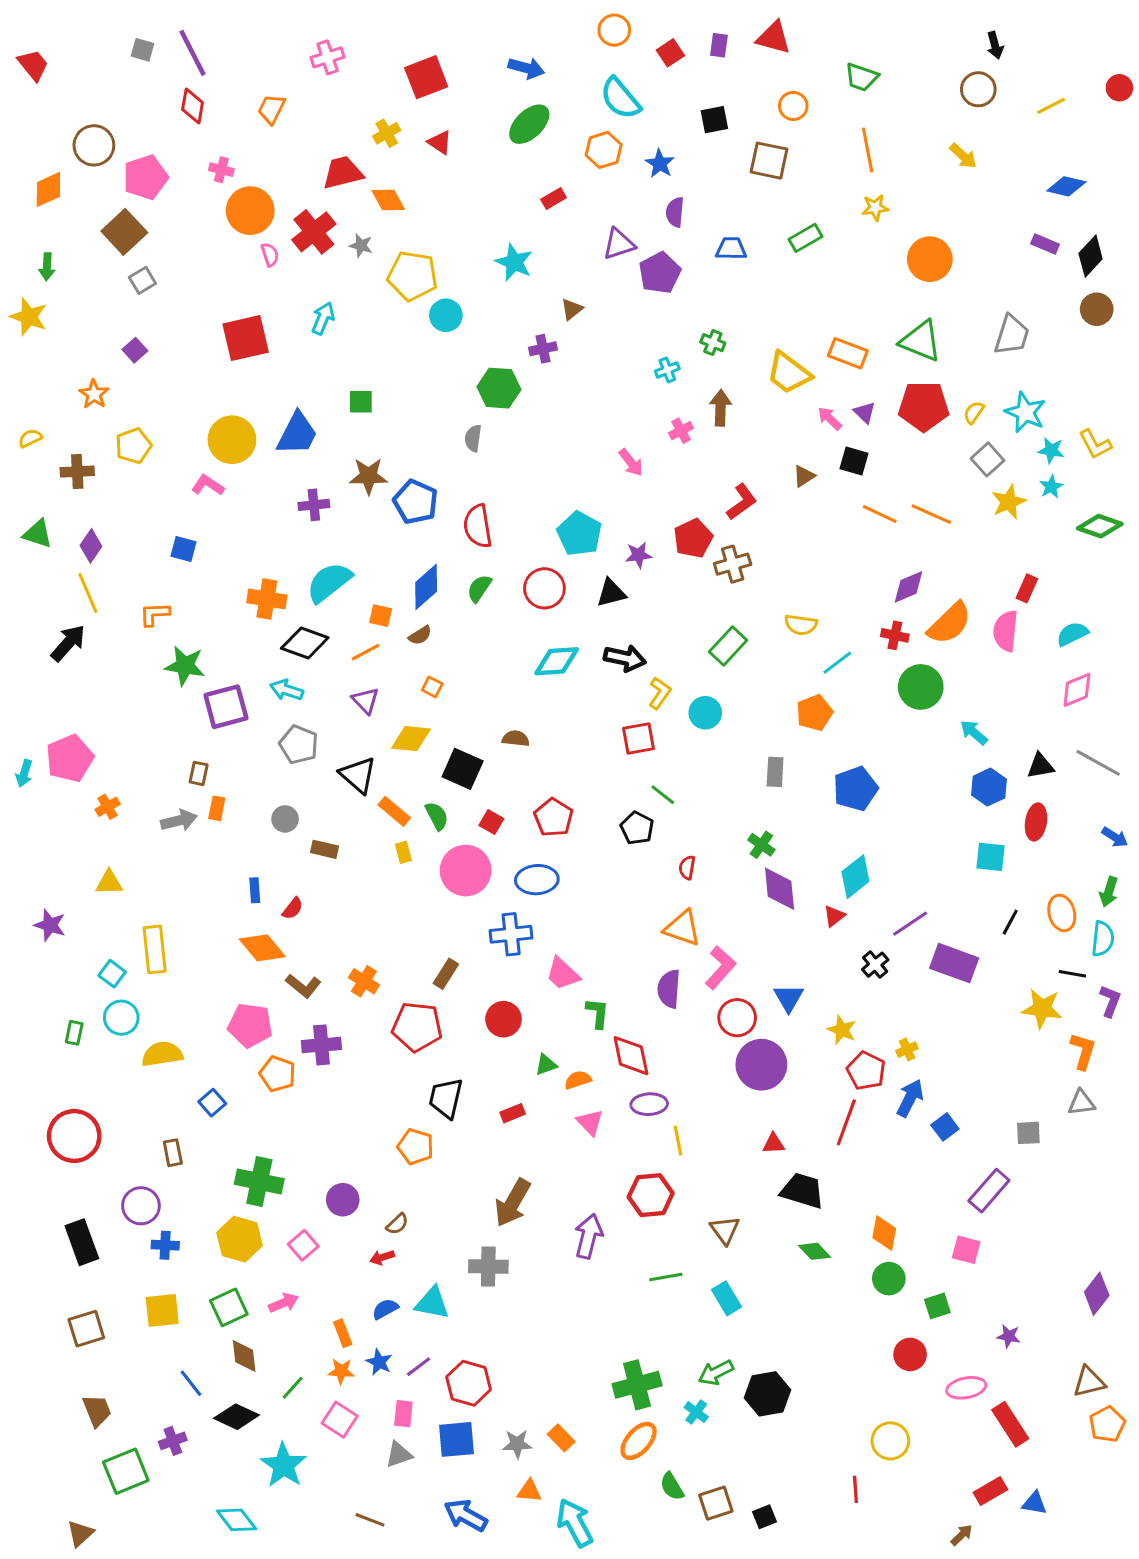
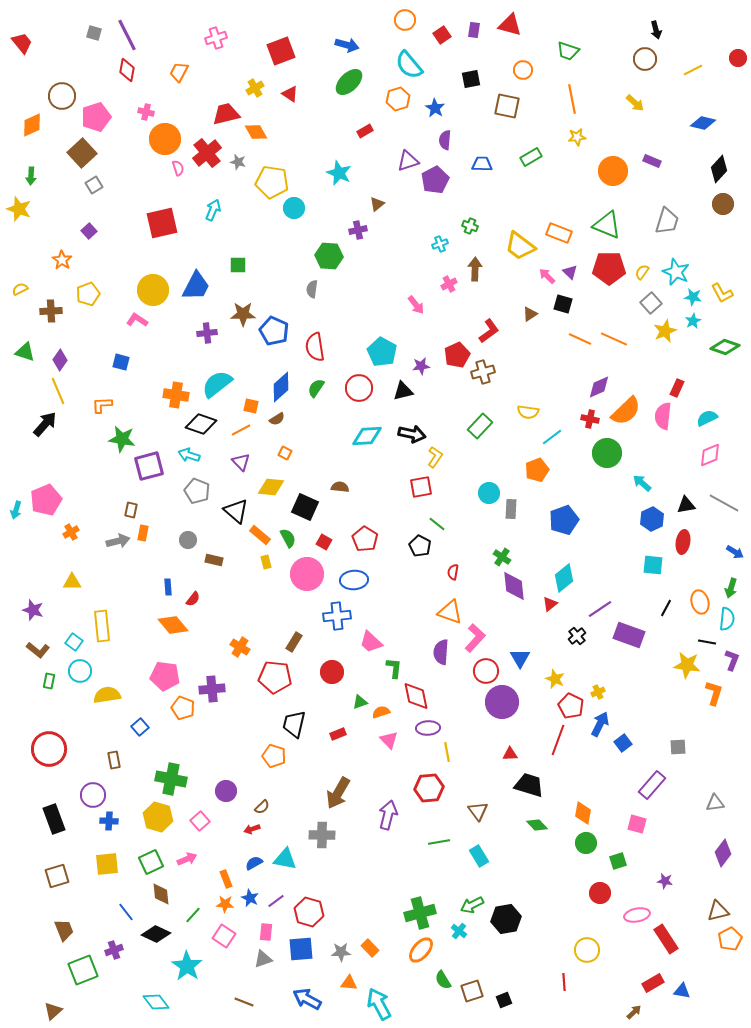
purple rectangle: (1045, 244) -> (652, 161), moved
cyan circle: (705, 713) -> (489, 493), moved
brown L-shape: (303, 986) -> (38, 650), moved
gray triangle: (1081, 1103) -> (715, 803), moved

